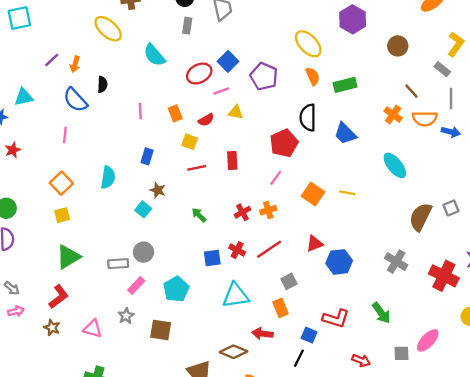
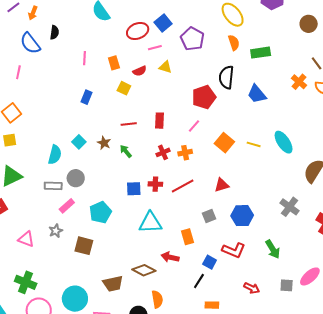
red rectangle: (232, 160) -> (160, 121), moved
cyan ellipse: (395, 165) -> (284, 142), moved
red line: (197, 168) -> (129, 124), moved
cyan semicircle: (108, 177) -> (55, 155), moved
brown star: (158, 190) -> (104, 143), moved
red cross: (237, 250) -> (155, 184), turned -32
blue hexagon: (339, 262) -> (242, 216), moved
gray square: (289, 281) -> (209, 216), moved

